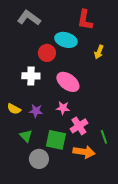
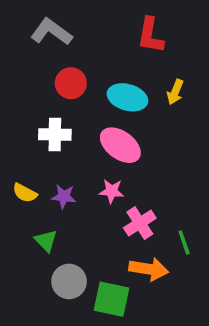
cyan ellipse: (66, 40) -> (127, 97), moved
red circle: (47, 53) -> (71, 83), moved
green square: (56, 140) -> (112, 299), moved

